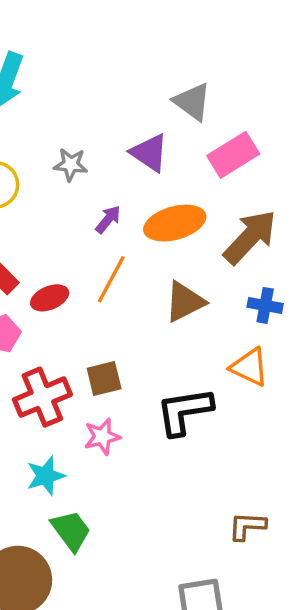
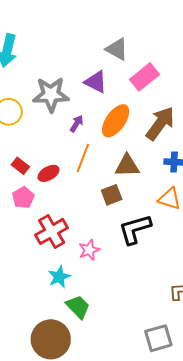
gray star: (71, 165) -> (51, 94), size x1.8
orange ellipse: (175, 223) -> (116, 121), turned -32
brown triangle: (185, 302) -> (127, 166), turned 32
brown square: (104, 378) -> (112, 195), moved

